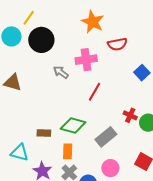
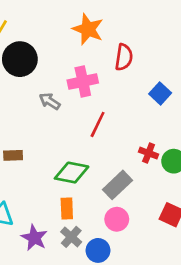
red semicircle: (117, 44) -> (124, 57), turned -66
brown rectangle: (44, 133) -> (13, 155), moved
pink circle: (110, 168) -> (117, 219), moved

